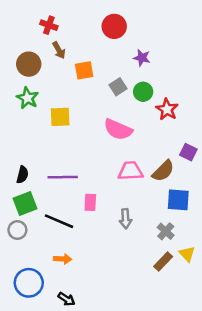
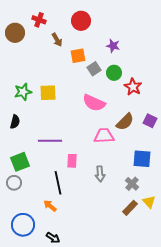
red circle: (114, 26) -> (81, 21), moved
brown arrow: (59, 50) -> (57, 40), moved
brown circle: (29, 64) -> (15, 33), moved
orange square: (84, 70) -> (78, 56), moved
green star: (27, 98) -> (23, 92), moved, turned 30
brown semicircle: (163, 171) -> (125, 122), moved
black semicircle: (22, 175) -> (15, 122), moved
black line: (59, 221) -> (58, 183), moved, turned 55
orange arrow: (63, 259) -> (50, 206), turned -144

